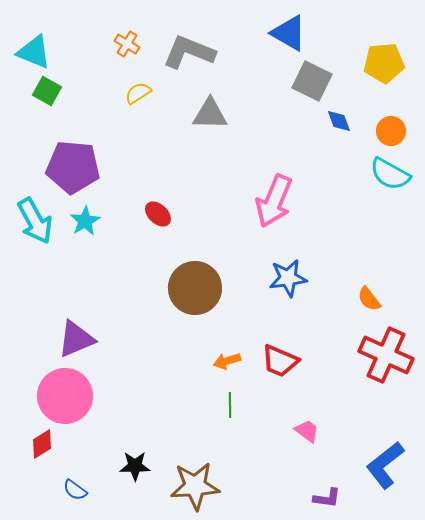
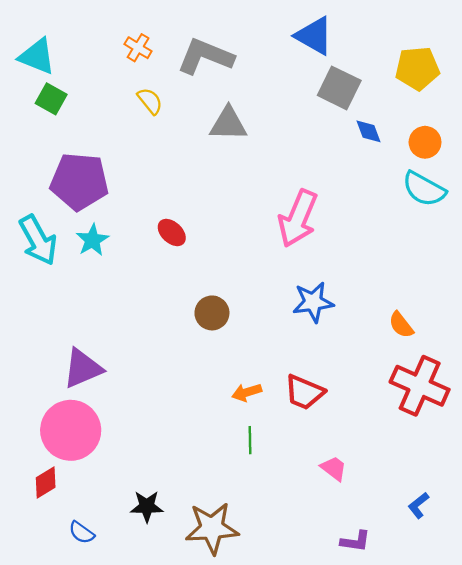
yellow semicircle: (138, 93) -> (150, 101), turned 84
brown circle: (195, 288) -> (212, 313), size x0.6
blue L-shape: (385, 465) -> (418, 505), size x0.5

